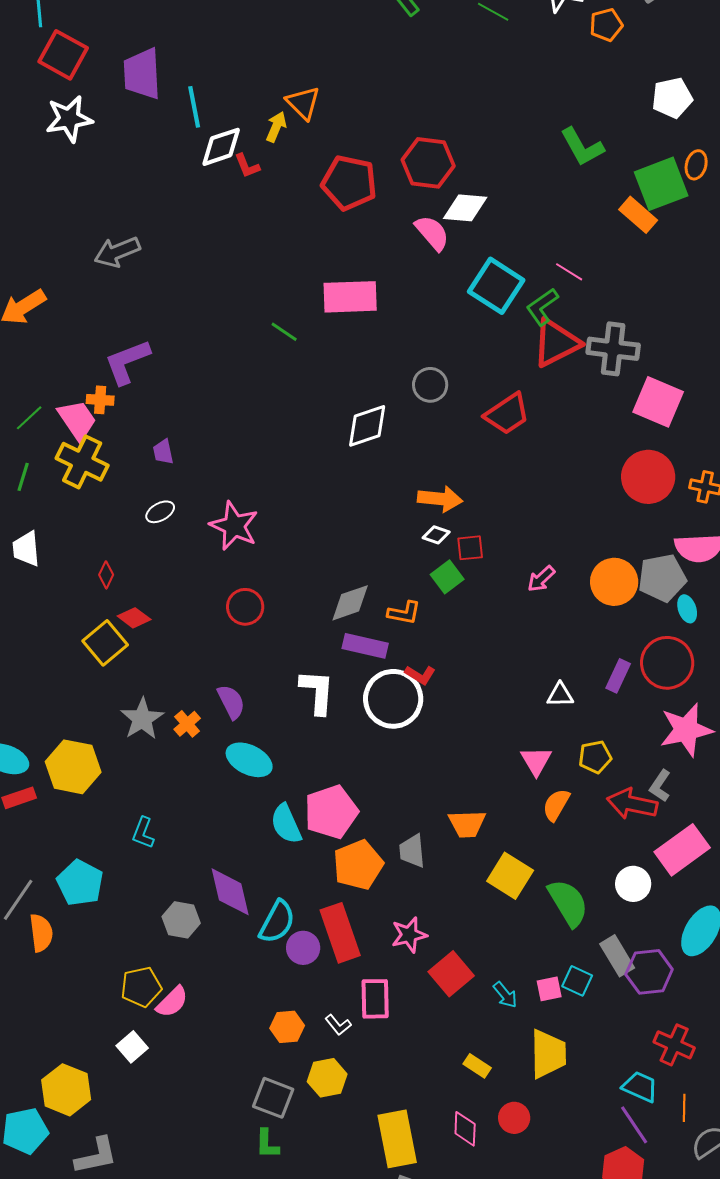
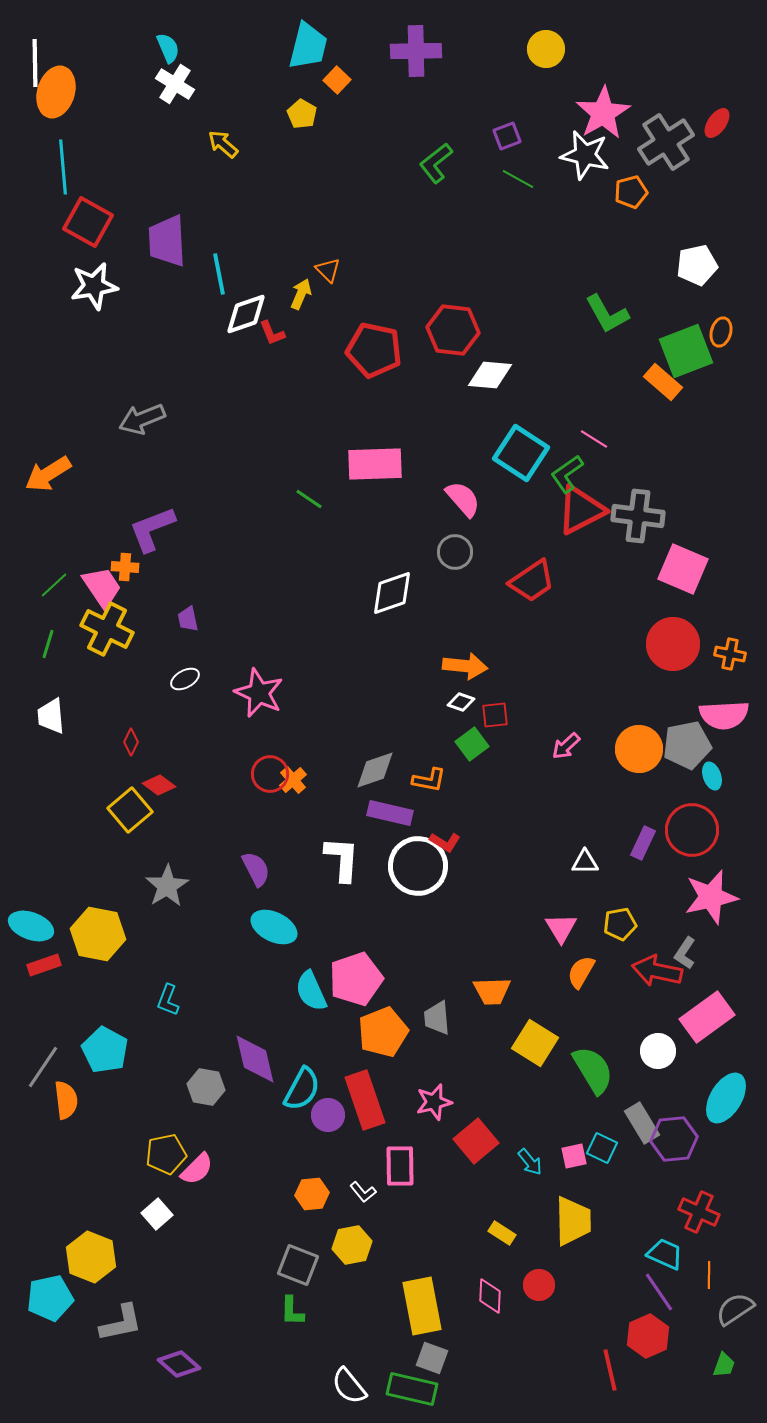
orange triangle: (303, 103) -> (328, 270), size x0.7
pink semicircle: (432, 233) -> (463, 499), moved
orange cross: (187, 724) -> (293, 780), moved

